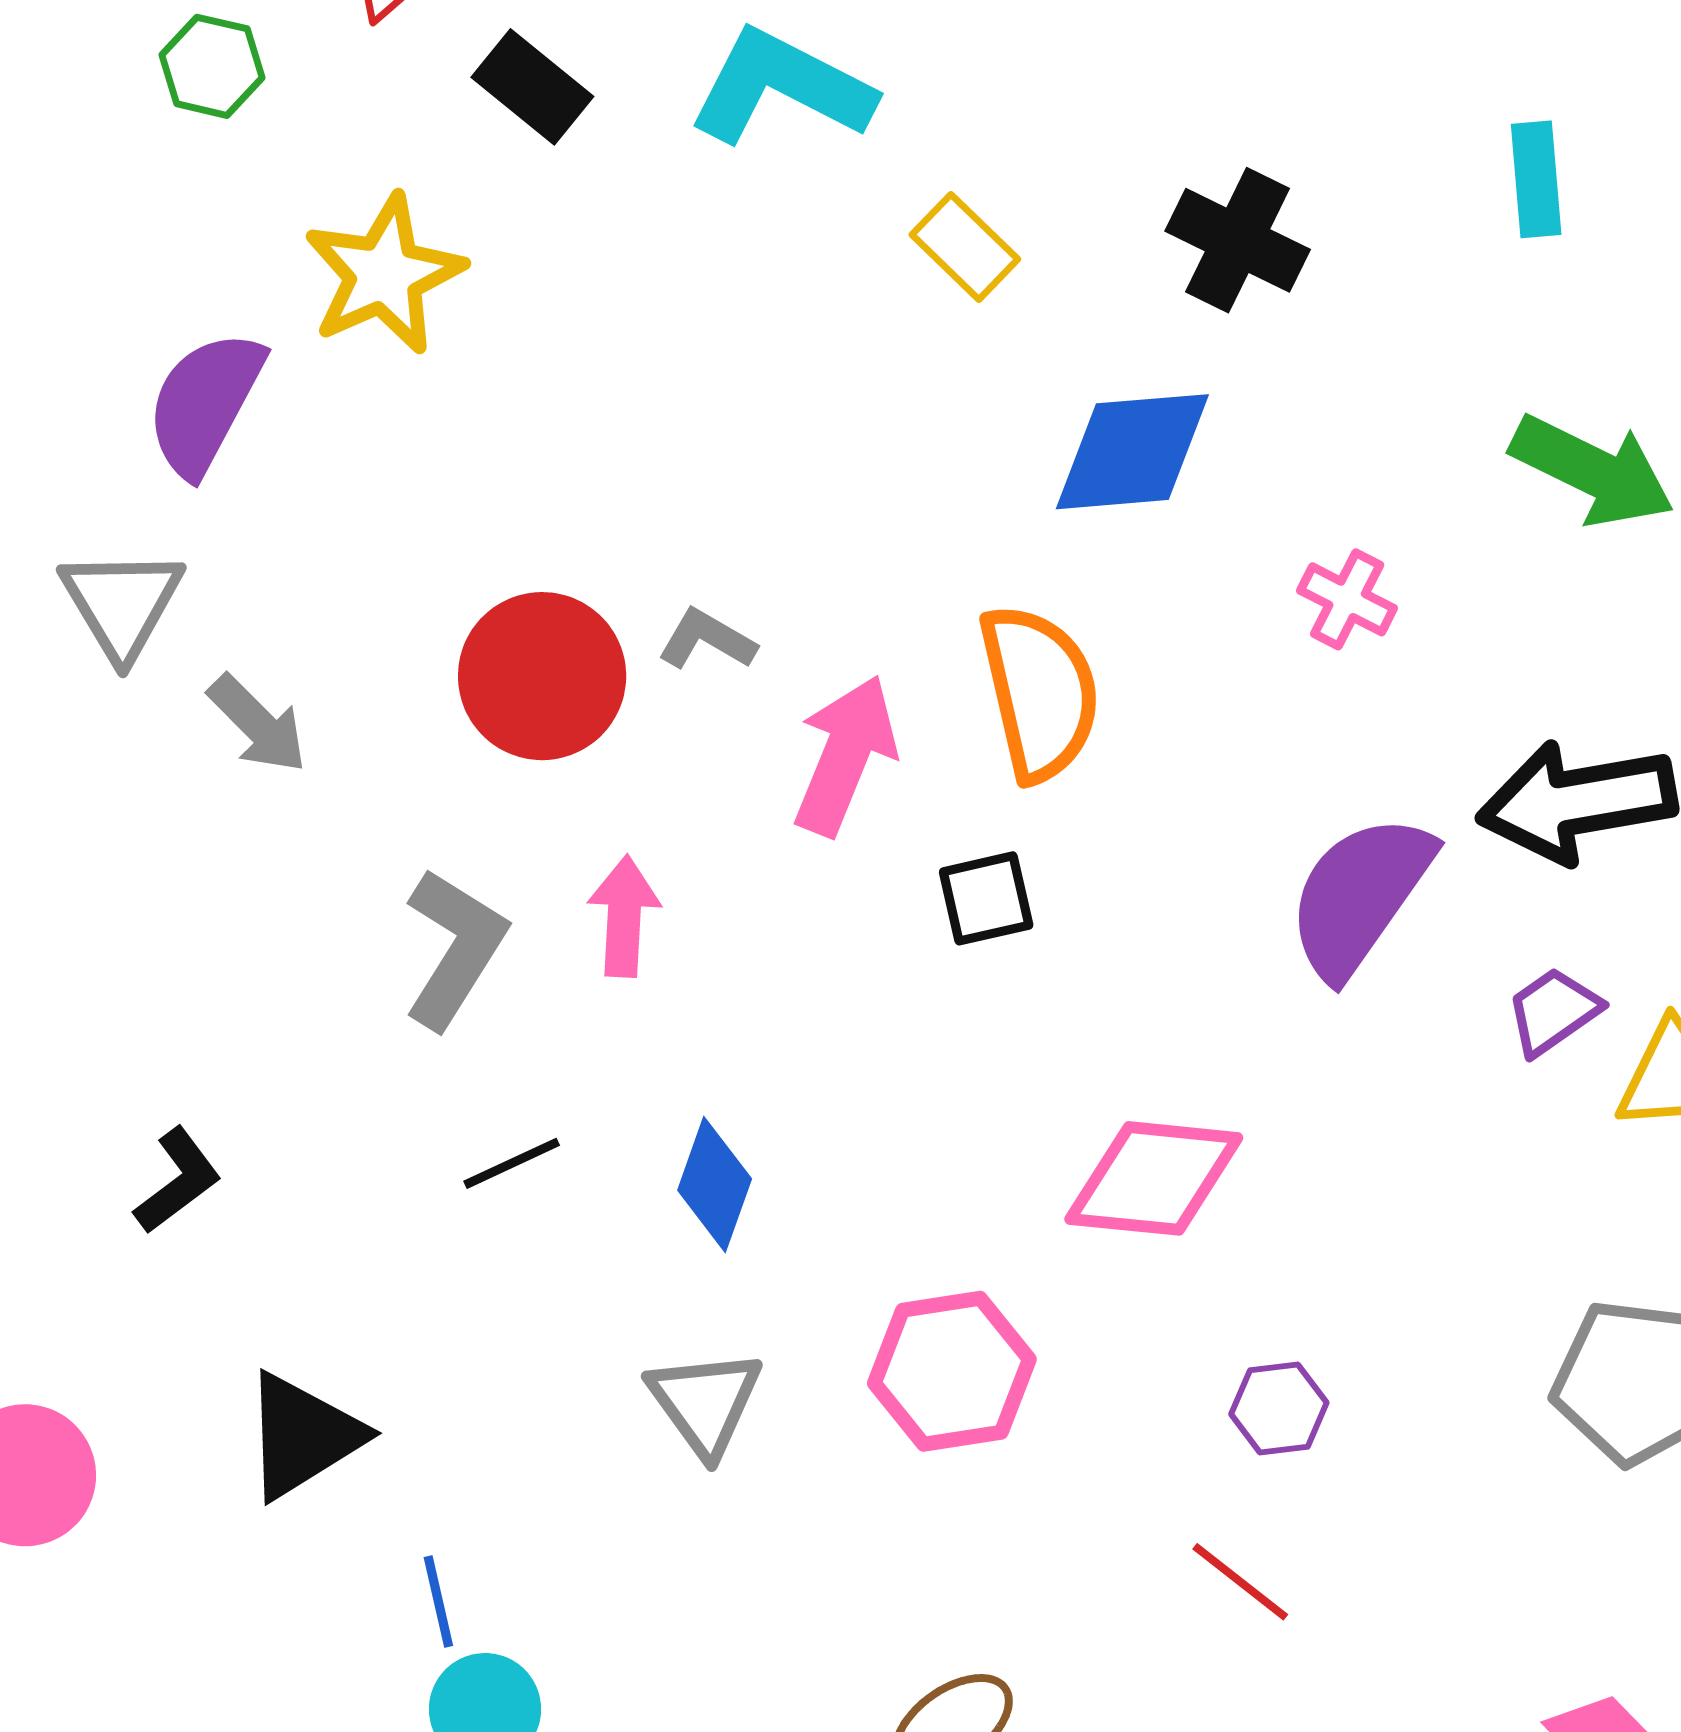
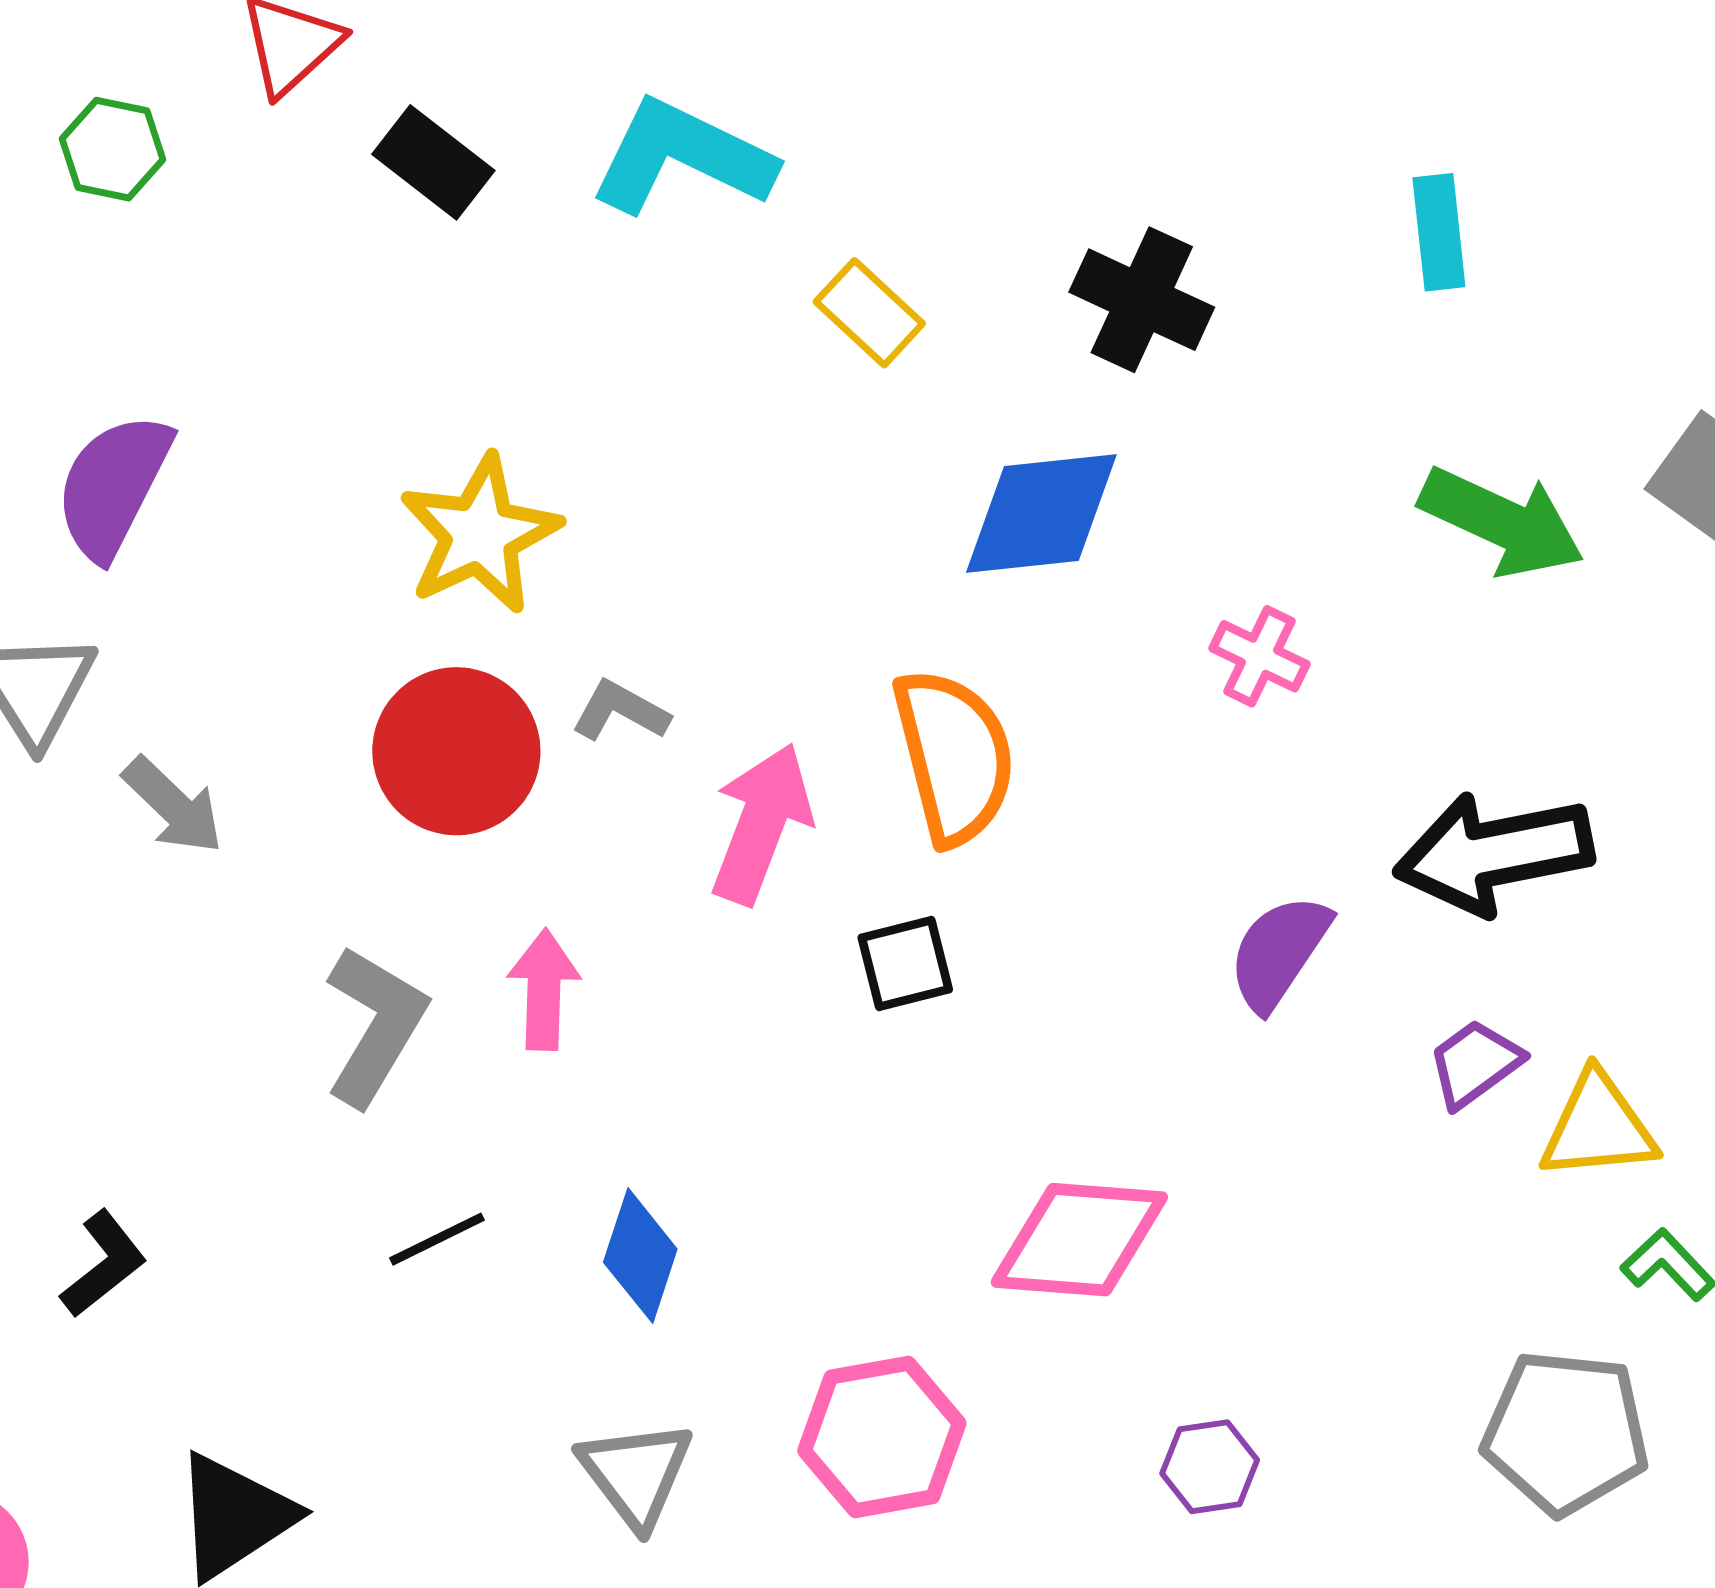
yellow star: (384, 274) -> (480, 534), moved
purple semicircle: (1360, 896) -> (1279, 952), size x0.7

